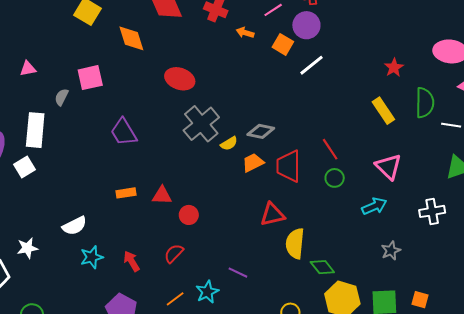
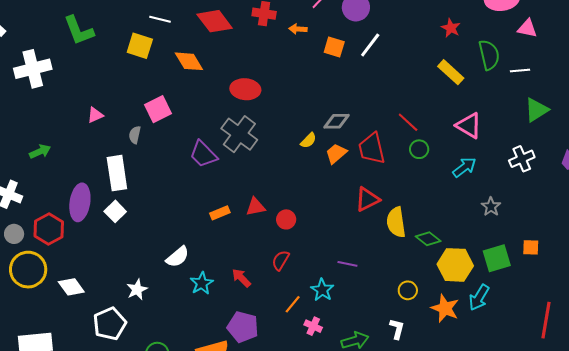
orange square: (283, 44) -> (334, 47), moved
gray cross: (201, 124) -> (239, 134), moved

